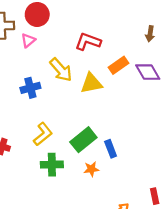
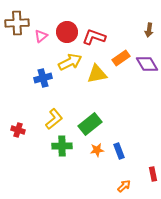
red circle: (37, 14) -> (67, 32), moved
yellow arrow: (61, 70) -> (70, 62), turned -75
blue rectangle: (111, 149) -> (119, 151), moved

